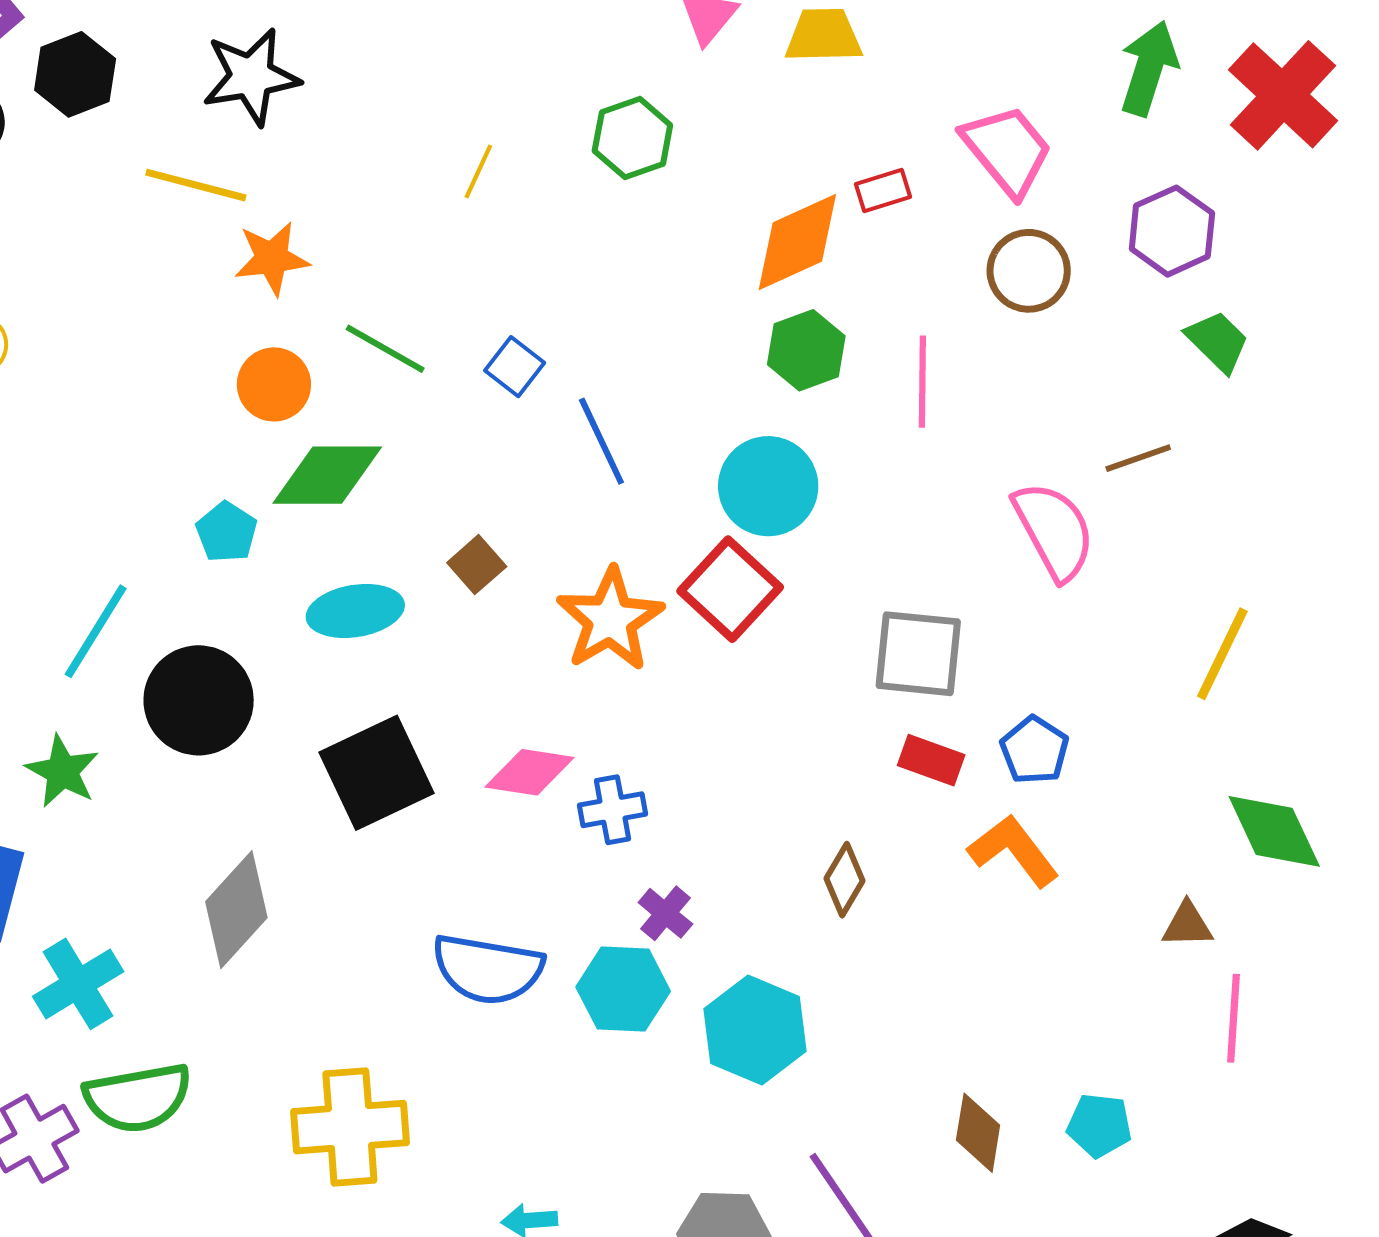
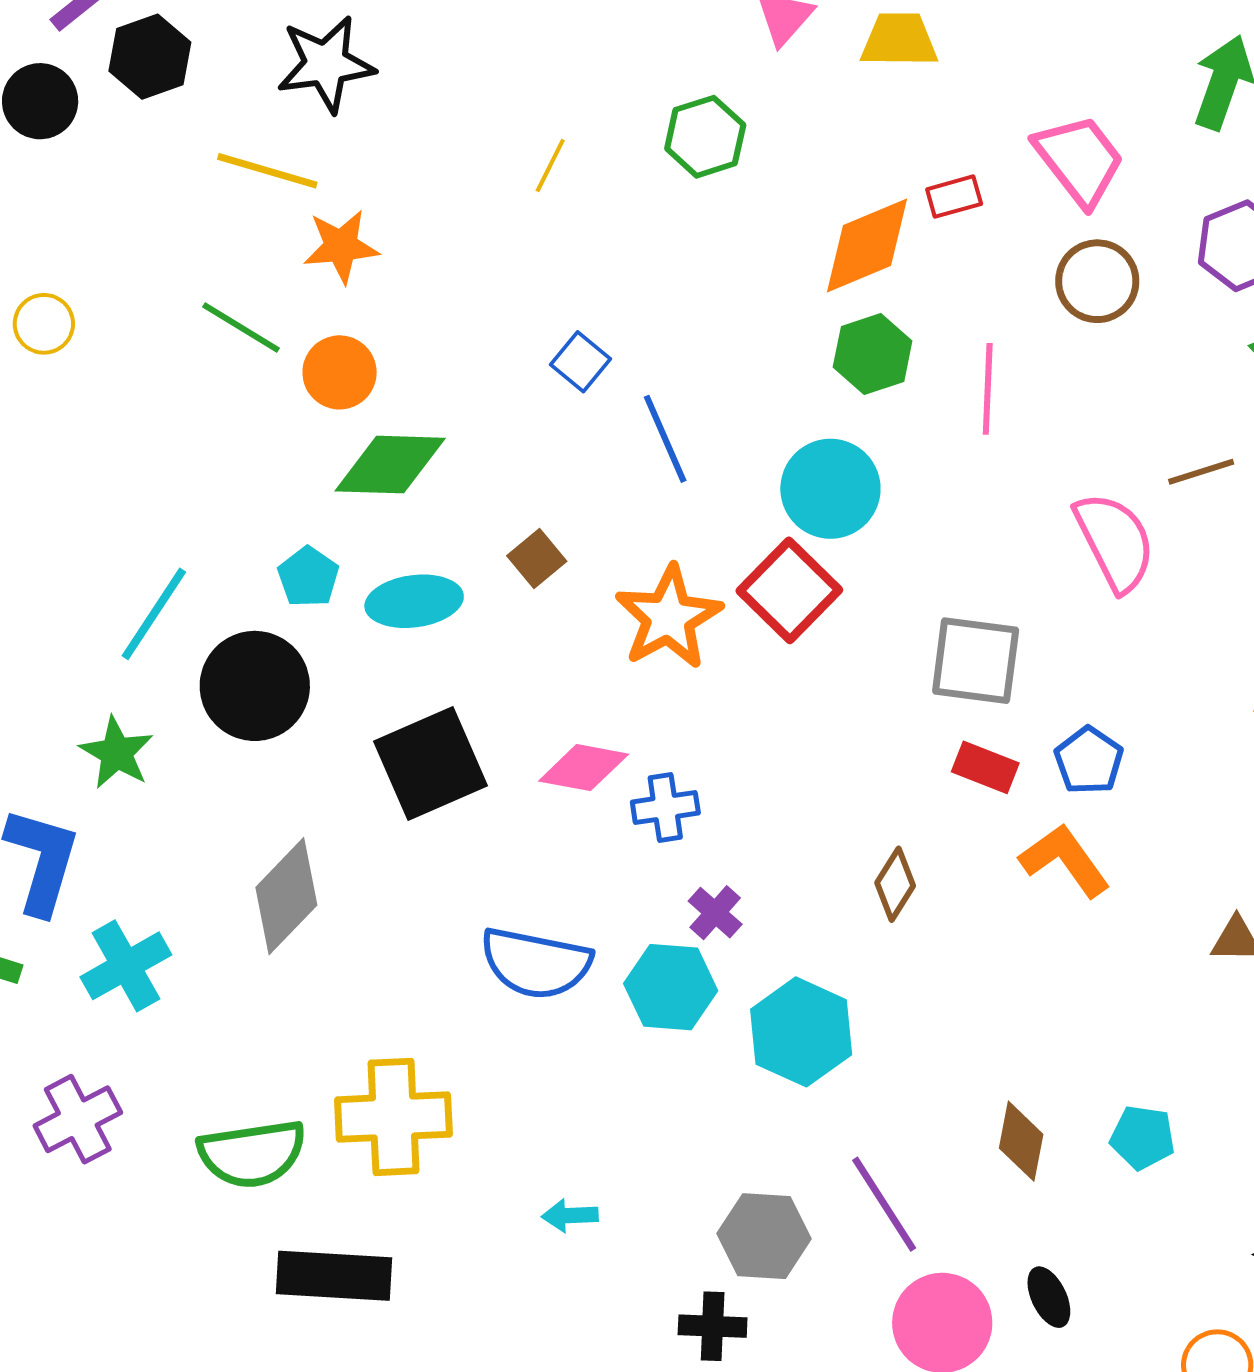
green line: (385, 349) -> (241, 327), moved
cyan pentagon: (227, 532) -> (308, 577), moved
green semicircle: (138, 1098) -> (252, 1154), moved

